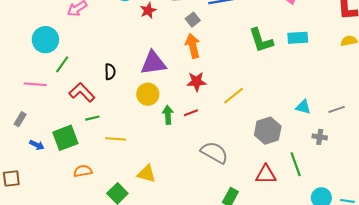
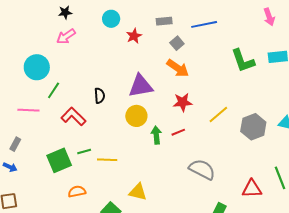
orange arrow: (193, 46) -> (178, 68), turned 140
green line: (92, 118) -> (84, 152), moved
gray hexagon: (268, 131) -> (253, 127), moved
blue arrow: (37, 145) -> (10, 167), moved

